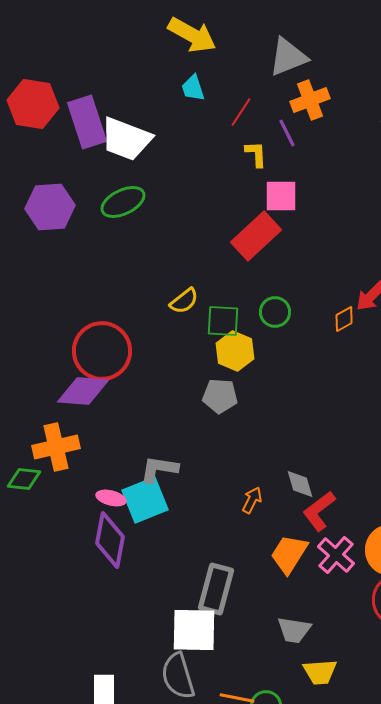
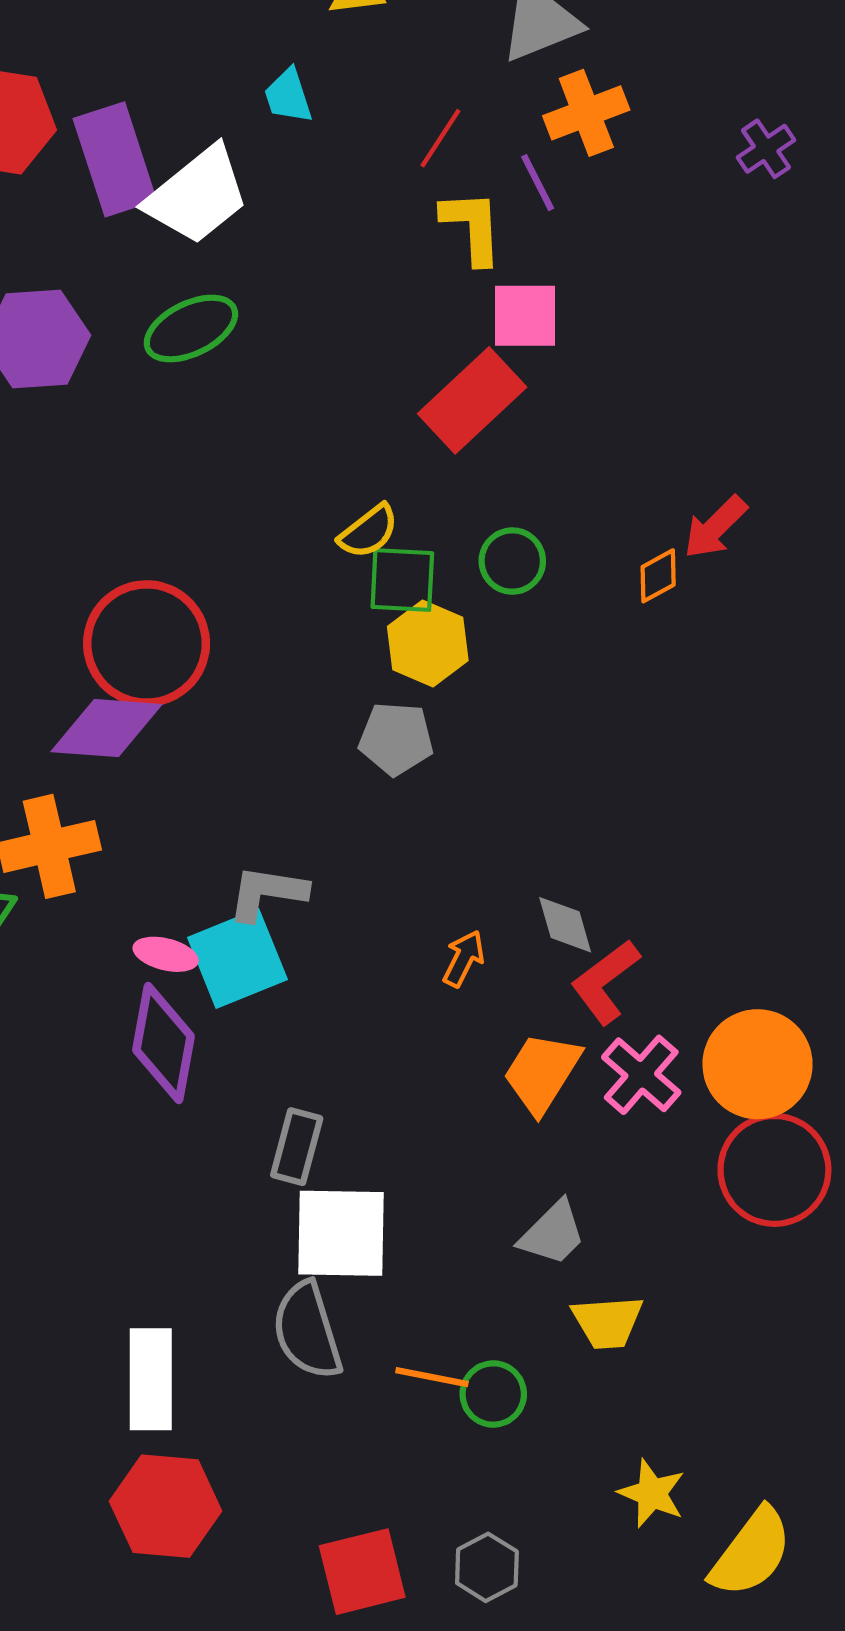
cyan trapezoid: (193, 88) -> (288, 96), moved
white trapezoid: (126, 139) -> (197, 195), turned -60
yellow L-shape: (256, 154) -> (472, 227), size x1.4
yellow semicircle: (184, 301) -> (369, 531), moved
gray rectangle: (216, 589) -> (297, 1147), moved, size x0.7
gray trapezoid: (294, 630) -> (552, 1233), turned -54

